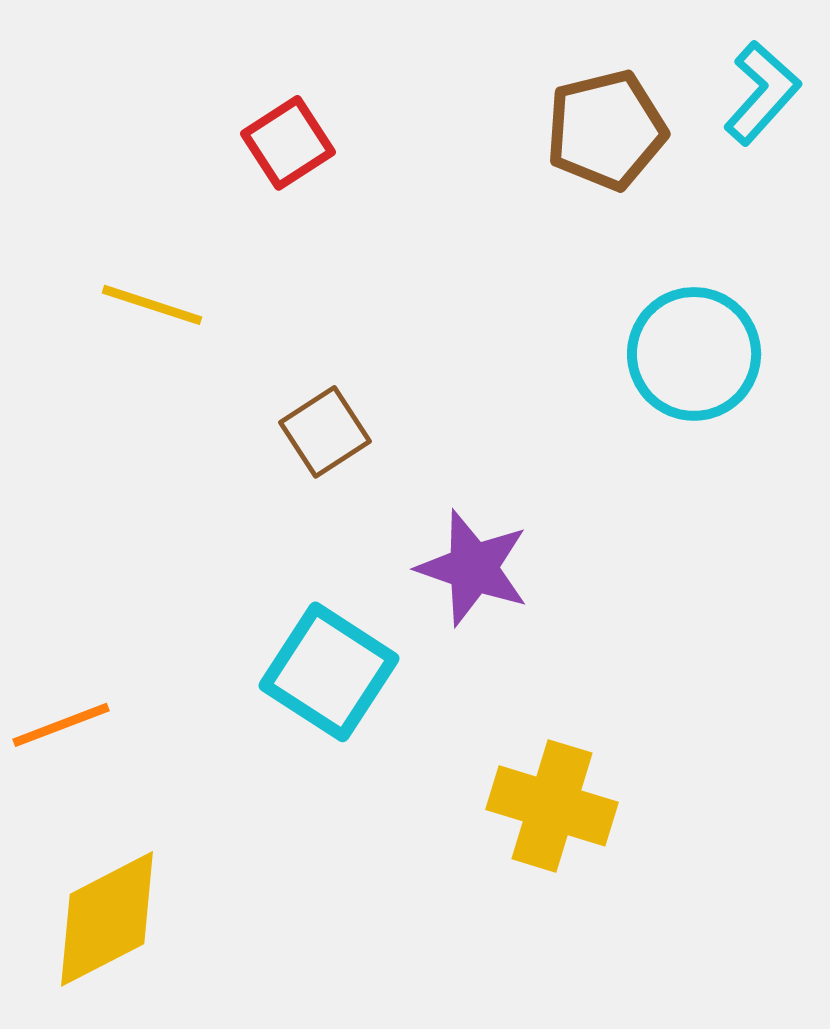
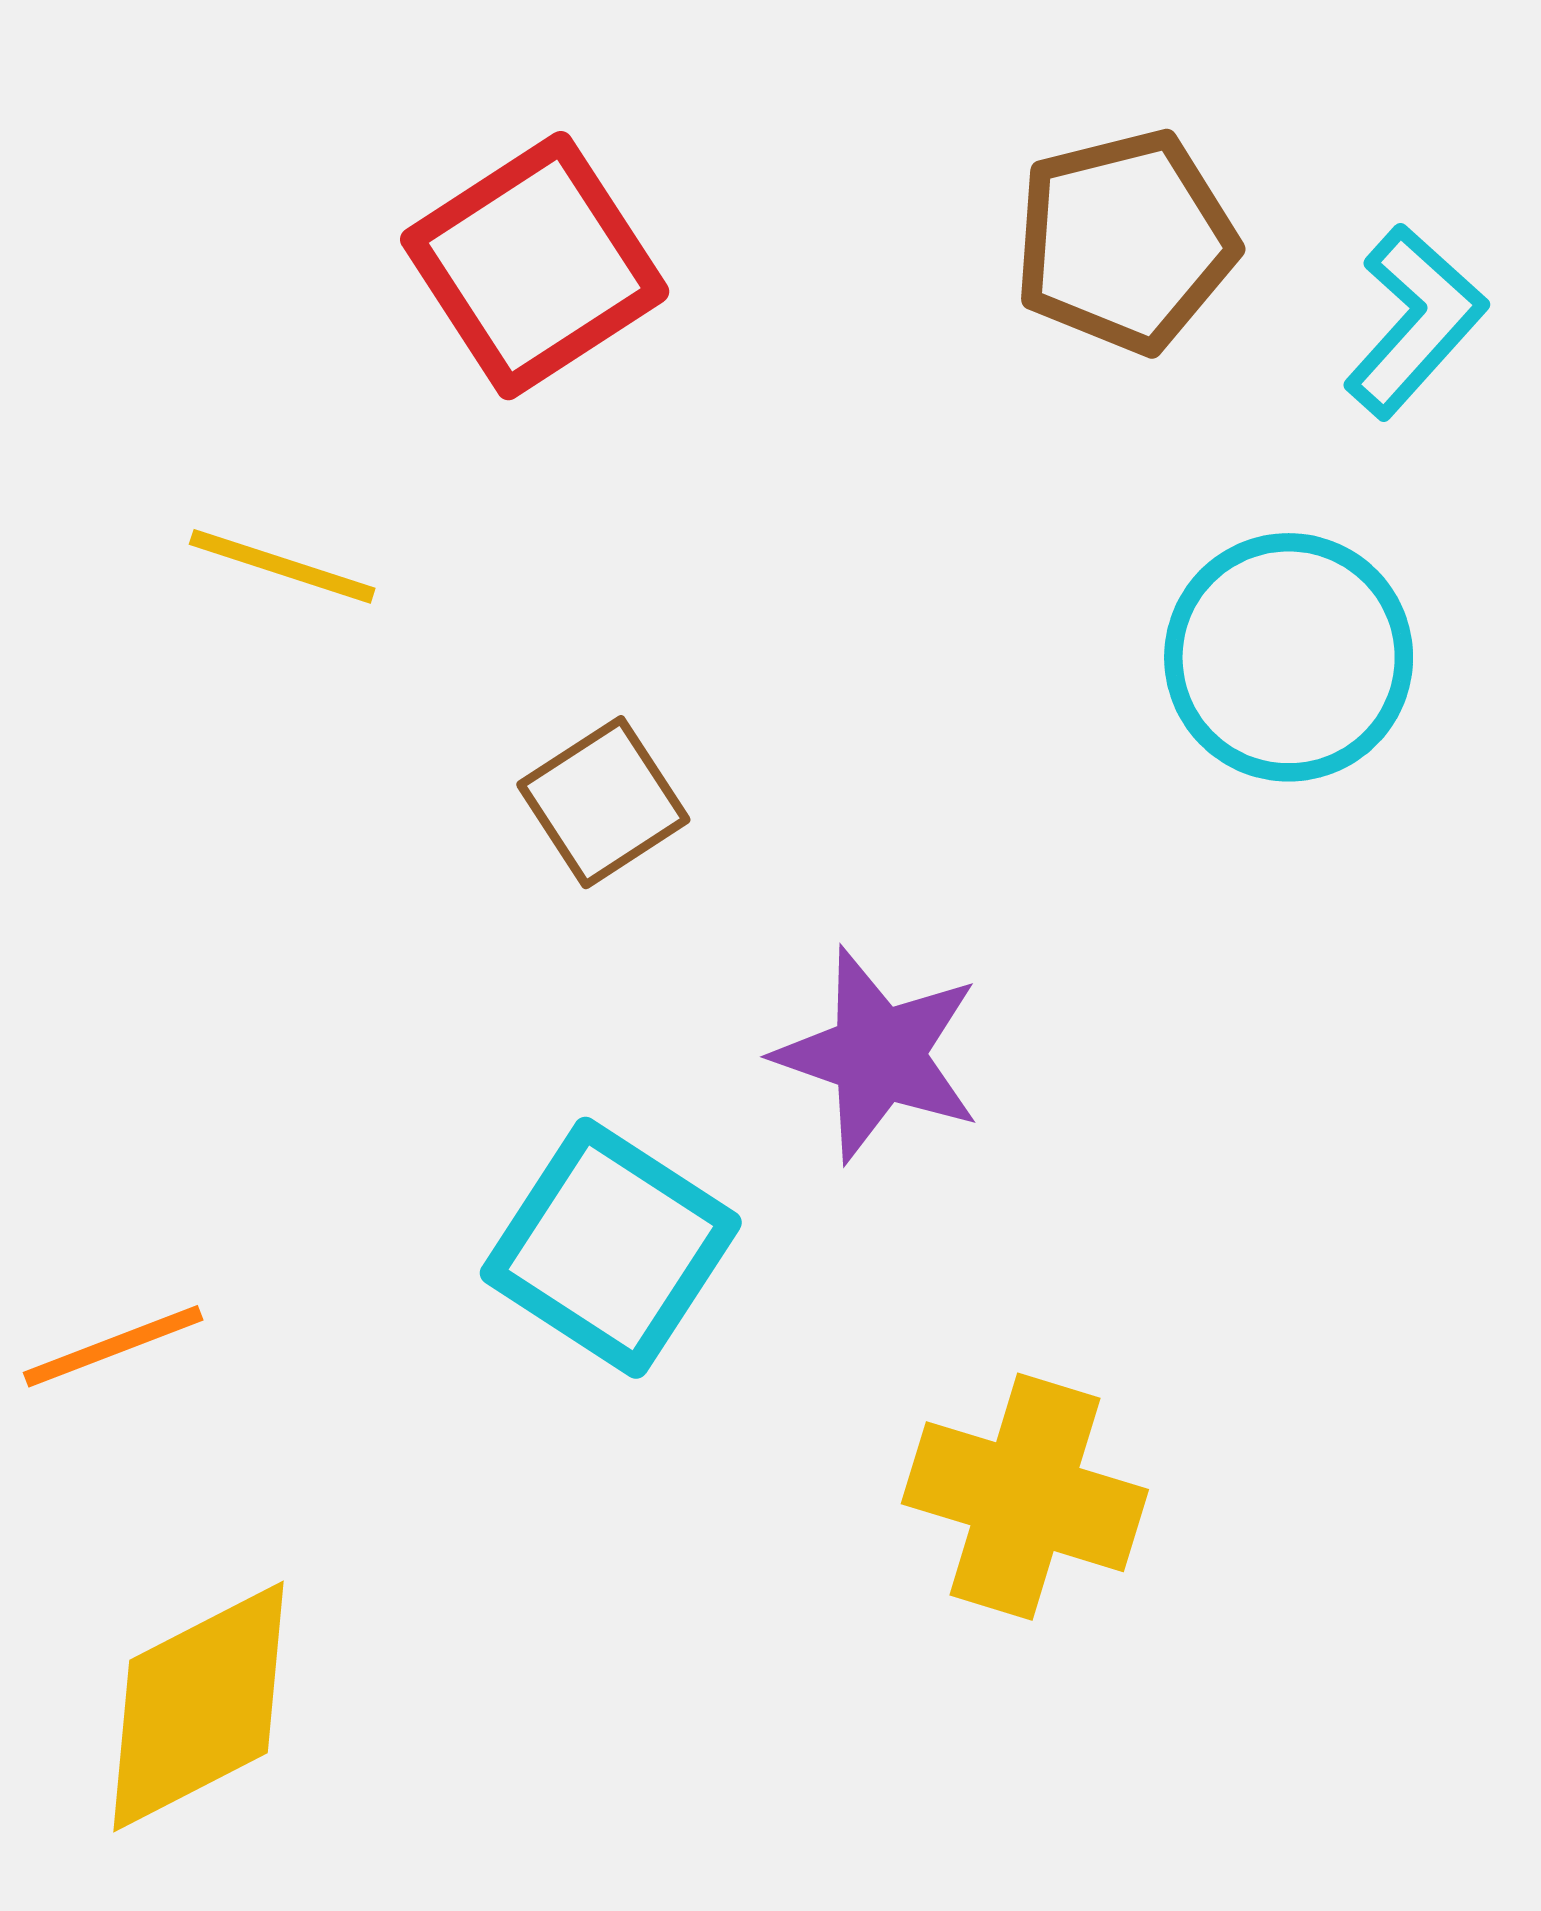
cyan L-shape: (762, 93) -> (1415, 321), moved
red square: (288, 143) -> (535, 266), size x1.5

